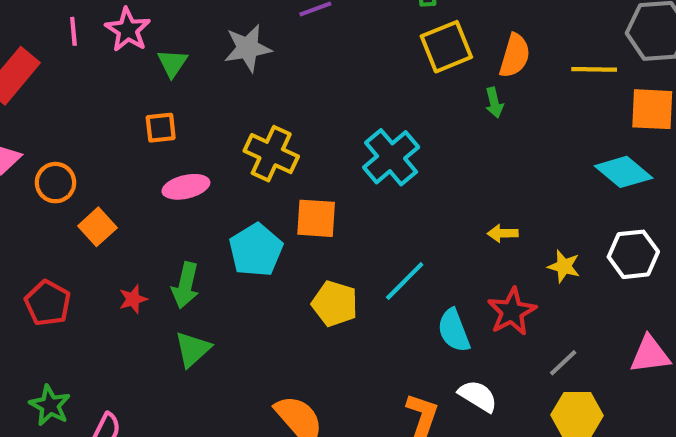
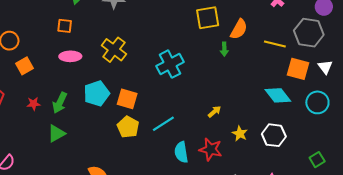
orange square: (316, 218) -> (127, 99), moved
yellow arrow: (503, 233) -> (214, 112), turned 128
red star: (512, 312) -> (211, 149), turned 30

